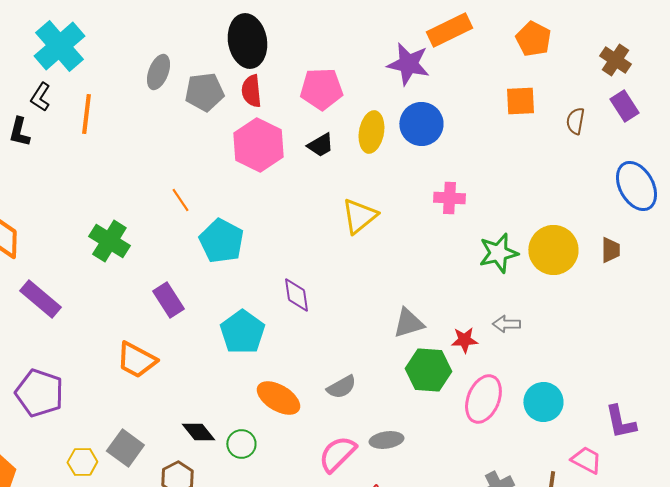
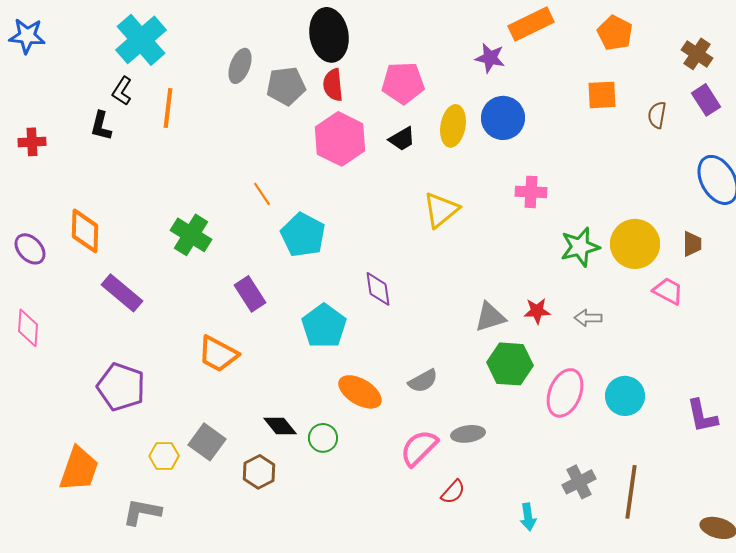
purple star: (408, 64) -> (490, 58), size x0.7
red star: (464, 340) -> (537, 311), moved
pink trapezoid: (586, 460) -> (668, 291), moved

